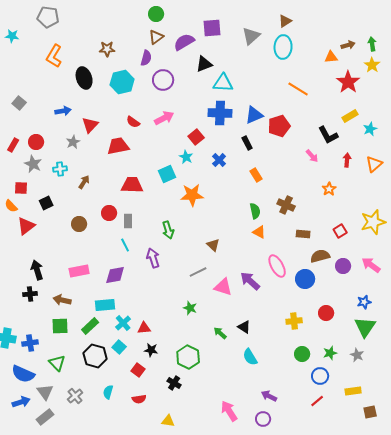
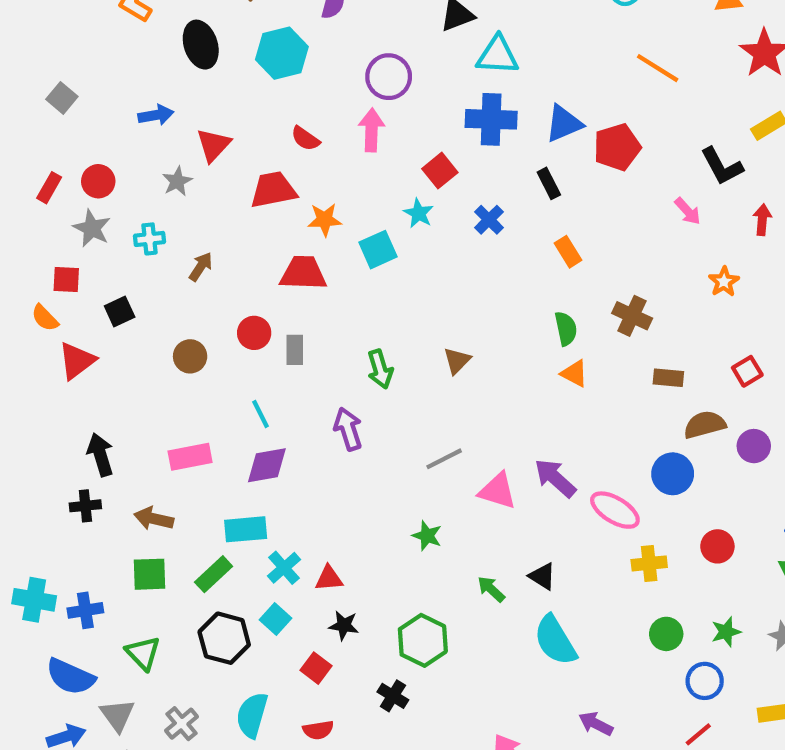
purple circle: (163, 80) -> (389, 77), moved
pink arrow: (164, 118) -> (372, 130), turned -60
orange star: (192, 195) -> (325, 220), moved, size x0.7
cyan line: (125, 245) -> (261, 414), moved
brown triangle: (213, 245) -> (457, 361), moved, turned 32
pink ellipse: (277, 266) -> (615, 510), moved, turned -30
cyan semicircle: (250, 357) -> (555, 640), size x1.4
cyan semicircle: (108, 392) -> (252, 715), size x1.5

